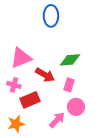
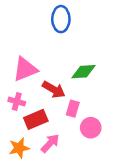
pink rectangle: (69, 85) -> (73, 109), moved
pink arrow: (57, 120) -> (50, 143), moved

